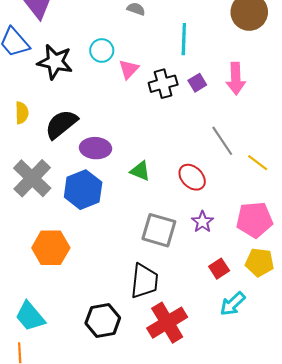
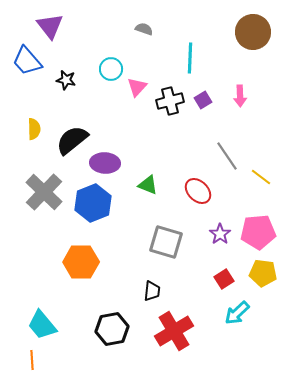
black star: (55, 62) -> (66, 80), size x0.6
pink arrow: (236, 79) -> (240, 96), size x0.7
purple star: (202, 222) -> (220, 234), moved
orange hexagon: (51, 248) -> (81, 262), moved
black trapezoid: (144, 281) -> (152, 291), size x0.6

